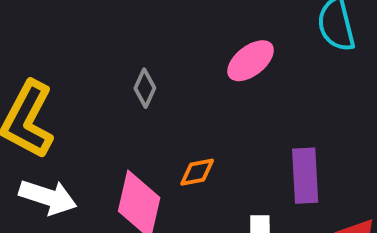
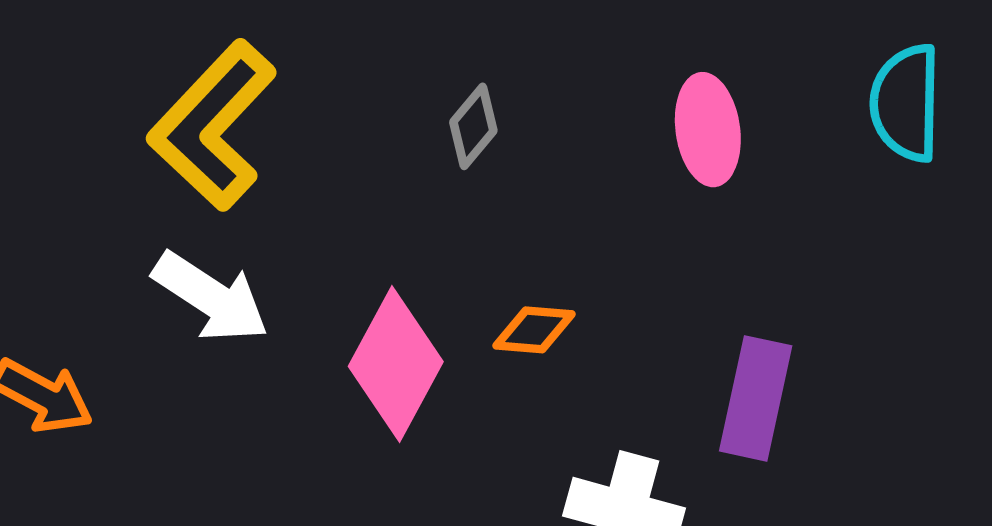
pink ellipse: (251, 61) -> (708, 130), turned -75

